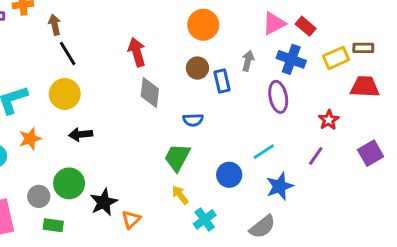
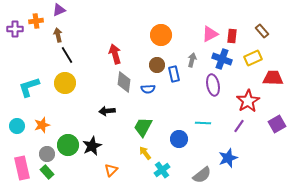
red rectangle: (306, 26) -> (232, 36), turned 56
brown rectangle: (363, 48) -> (262, 31), moved, turned 48
blue semicircle: (193, 120) -> (148, 89), moved
red star: (329, 120) -> (248, 101), size x1.6
black arrow: (81, 134) -> (107, 111), moved
orange star: (30, 139) -> (42, 125), moved
cyan line: (264, 152) -> (203, 123), turned 35
blue star: (280, 186) -> (228, 158), moved
black star: (104, 202) -> (92, 146), moved
green rectangle: (53, 225) -> (47, 172), moved, turned 40

